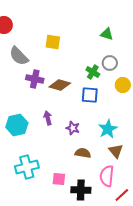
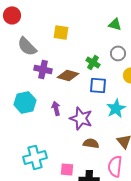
green cross: (93, 72) -> (93, 62), moved
cyan hexagon: (17, 125) -> (25, 102), moved
purple star: (73, 128) -> (81, 118), size x1.6
cyan star: (108, 129) -> (116, 108), moved

